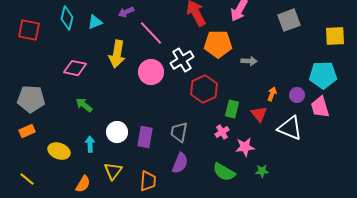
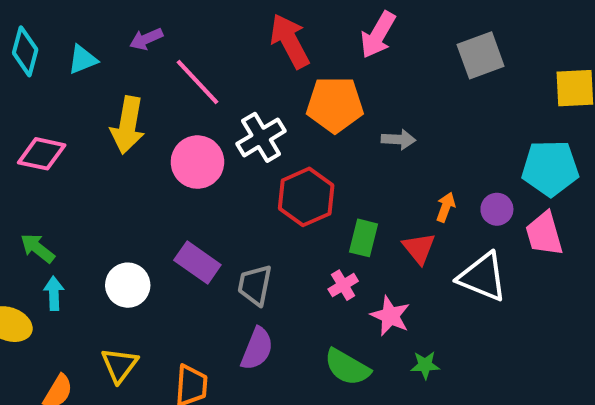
green arrow: (84, 105) -> (37, 248), moved
purple rectangle: (145, 137) -> (197, 263), moved, turned -65
cyan arrow: (90, 144) -> (54, 293), moved
pink star: (245, 147) -> (390, 316), turned 30

